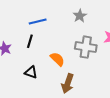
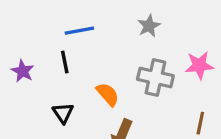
black line: (30, 41) -> (65, 62), turned -32
black triangle: (31, 72) -> (63, 113), turned 32

